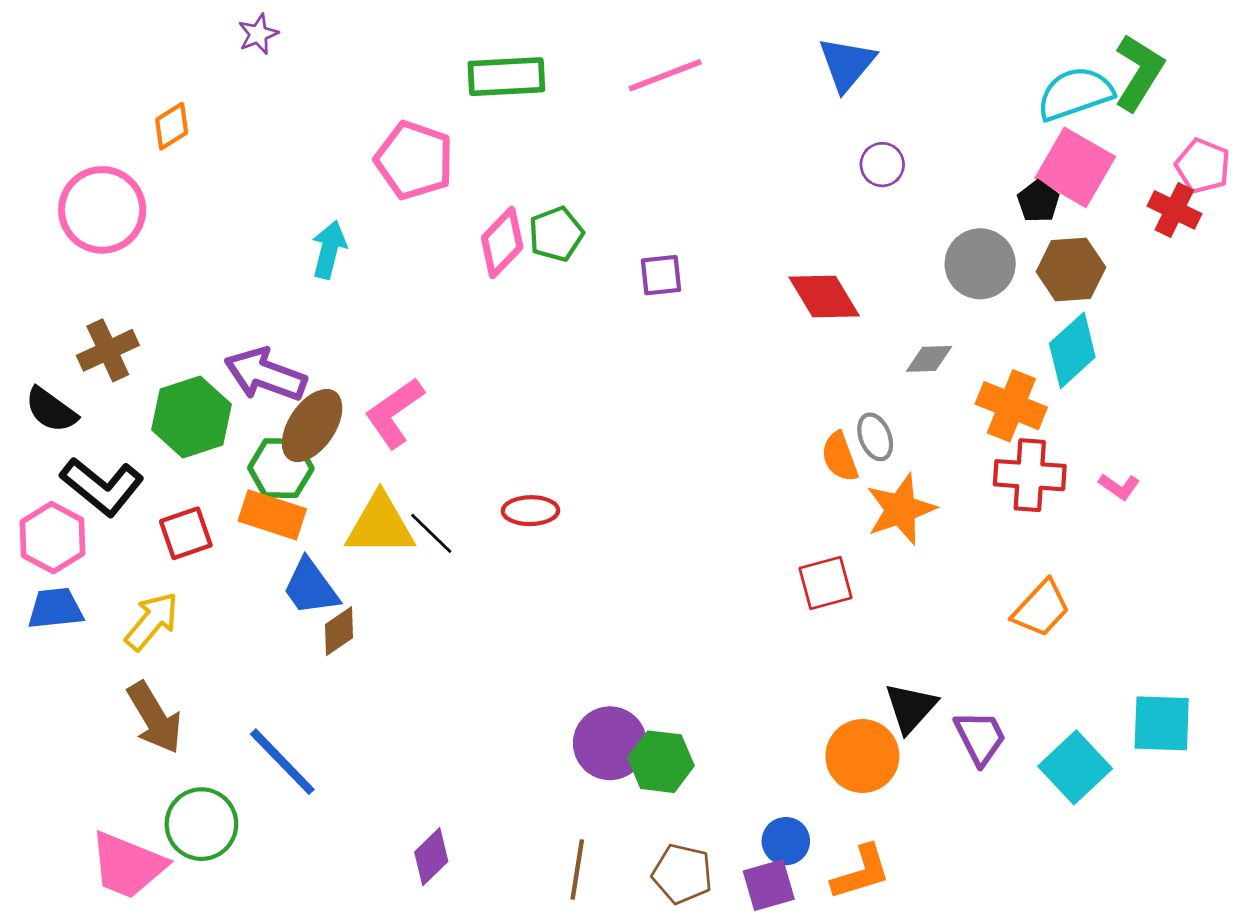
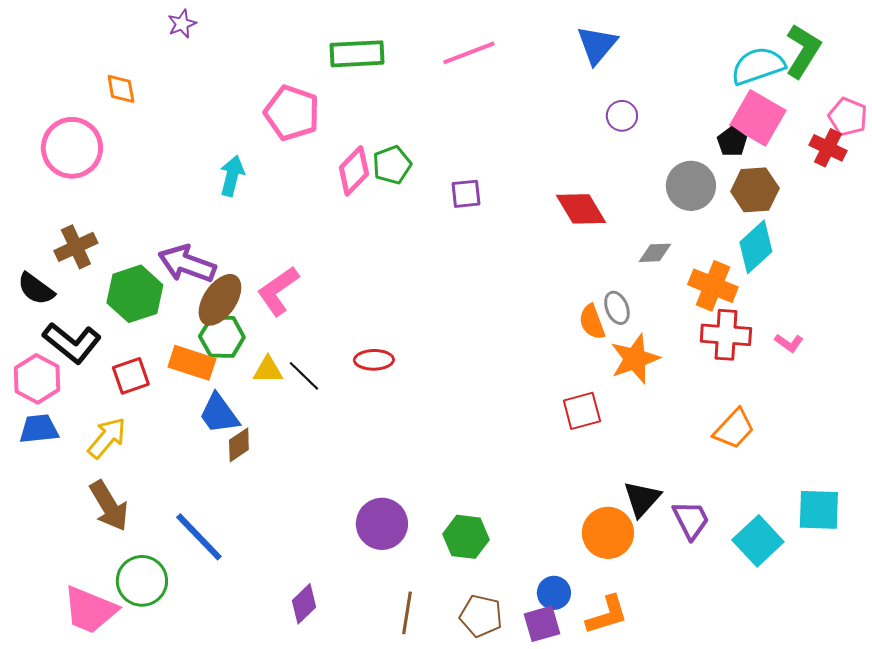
orange diamond: (172, 126) -> (121, 89), turned -68
green hexagon: (281, 468) -> (222, 337), moved
yellow triangle: (380, 525) -> (268, 370), size x0.6
purple circle: (610, 743) -> (382, 524), moved

